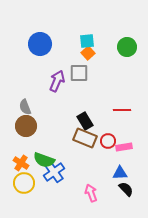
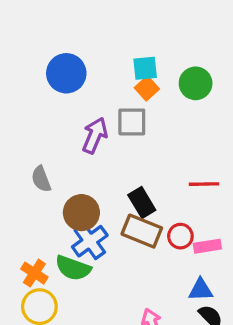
green circle: (127, 47) -> (196, 83), moved
brown circle: (26, 126) -> (81, 213), moved
blue cross: (54, 172) -> (90, 241), moved

